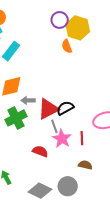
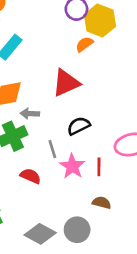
orange semicircle: (67, 46) -> (84, 44), turned 72
red triangle: (48, 109) -> (66, 83), moved
gray line: (54, 126) -> (52, 149), moved
red semicircle: (40, 151) -> (30, 176), moved

